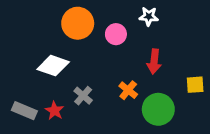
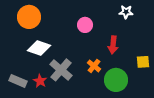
white star: (149, 16) -> (126, 12), moved
orange circle: (78, 23) -> (29, 17), moved
gray cross: (83, 96) -> (61, 70), size x1.6

